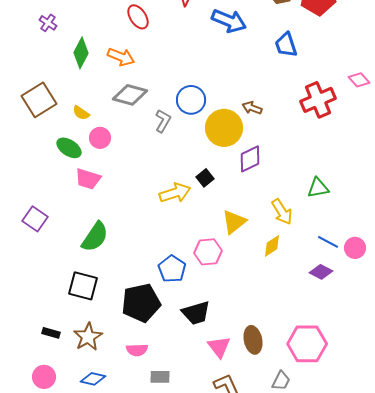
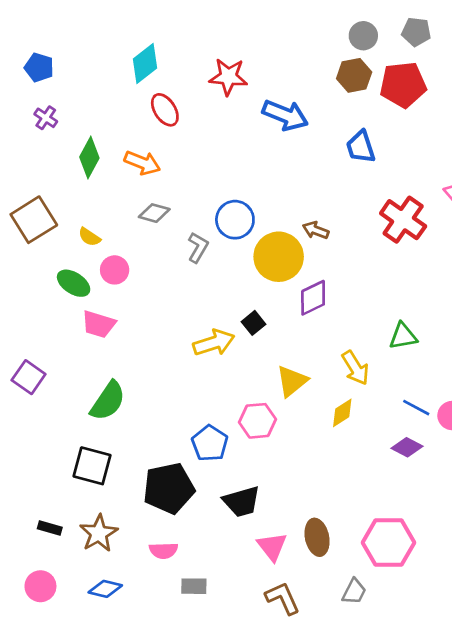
gray diamond: (130, 95) -> (154, 213), size x0.7
red cross: (318, 100) -> (403, 220), turned -32

